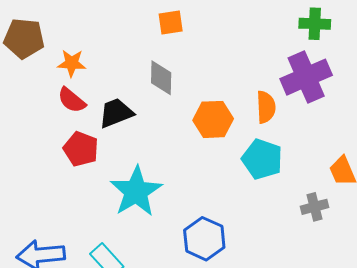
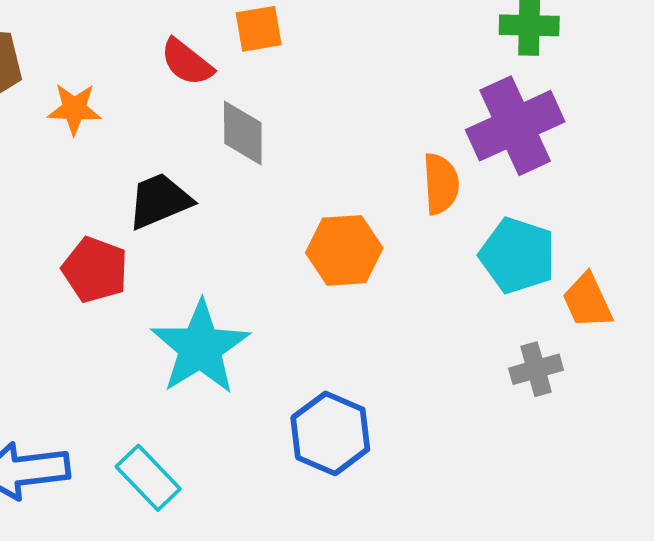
red semicircle: (72, 100) -> (187, 62), moved
orange hexagon: (213, 119) -> (344, 250), moved
cyan pentagon: (262, 159) -> (518, 255), moved

